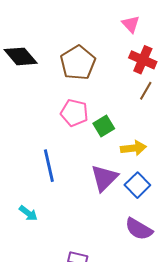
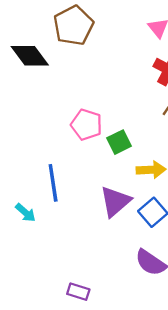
brown pentagon: (78, 63) -> (73, 26), moved
cyan arrow: (28, 213) -> (25, 213), moved

